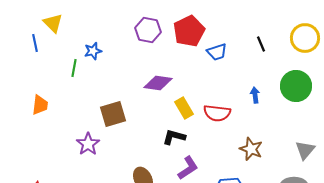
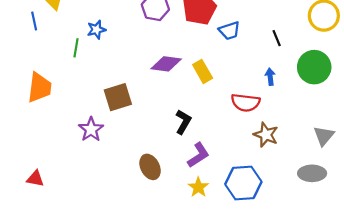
black line: (261, 44) -> (277, 38), moved
orange trapezoid: (40, 105) -> (40, 88), size x1.4
yellow rectangle: (184, 108) -> (203, 71), moved
red semicircle: (217, 113) -> (246, 103), moved
black L-shape: (174, 137) -> (183, 122), turned 105

